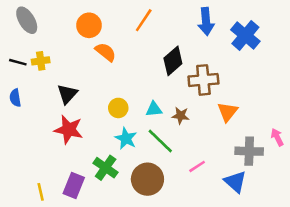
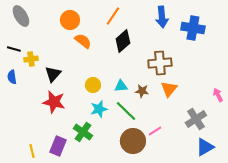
blue cross: (245, 35) -> (193, 28), turned -30
yellow cross: (41, 61) -> (31, 59), moved
black diamond: (173, 61) -> (123, 41), moved
orange triangle: (228, 112) -> (169, 89), moved
pink arrow: (277, 137) -> (218, 95), moved
cyan star: (126, 138) -> (99, 109), turned 30
gray cross: (249, 151) -> (196, 119), turned -35
brown circle: (147, 179) -> (133, 141), moved
blue triangle: (235, 182) -> (205, 147), moved, turned 48

